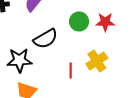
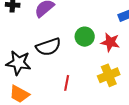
yellow cross: (97, 61) -> (109, 75), moved

